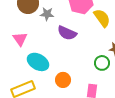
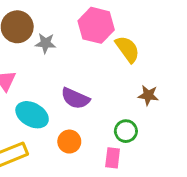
purple semicircle: (67, 33) -> (75, 98), moved
green circle: (102, 63) -> (126, 131), moved

